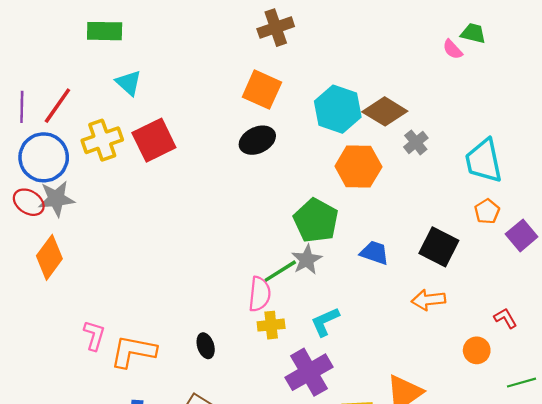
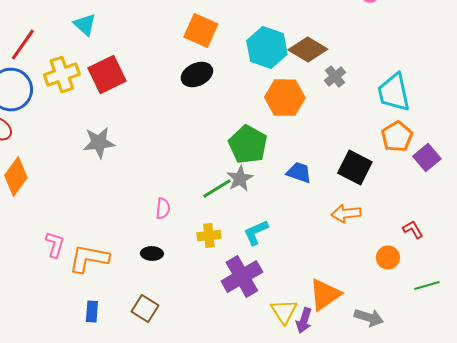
gray star: (56, 199) -> (99, 143), moved
orange pentagon: (487, 211) -> (397, 137), size x1.4
pink semicircle: (260, 294) -> (163, 209), moved, size x0.7
black ellipse: (206, 346) -> (152, 254), turned -70

